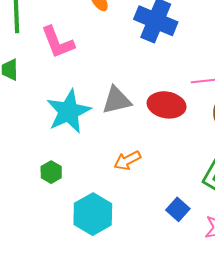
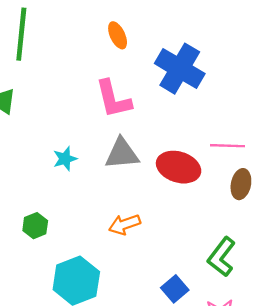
pink L-shape: (58, 42) -> (113, 99), moved
cyan star: (69, 111) -> (65, 159), size x0.5

